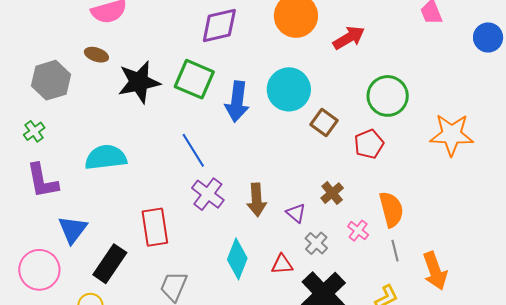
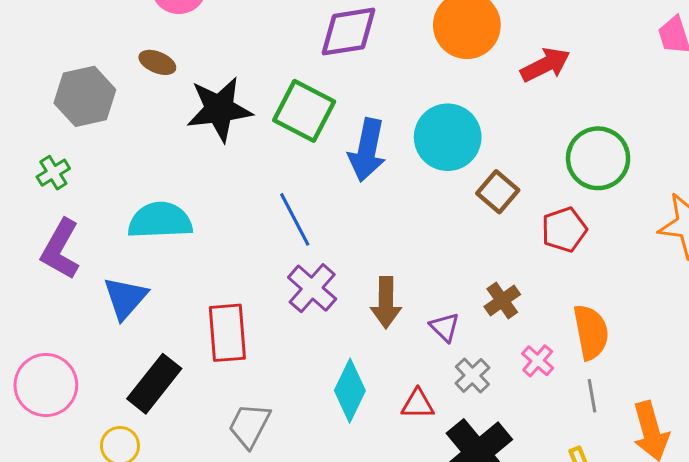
purple L-shape: (42, 181) -> (60, 249), turned 36
blue triangle: (73, 230) -> (125, 298), moved

